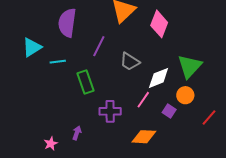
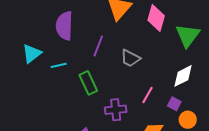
green triangle: (190, 66) -> (188, 35), moved
white diamond: (159, 78) -> (183, 76), moved
orange circle: (185, 95) -> (188, 120), moved

